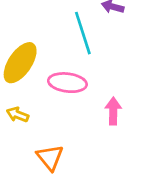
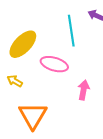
orange triangle: (50, 157) -> (33, 116), size x1.4

